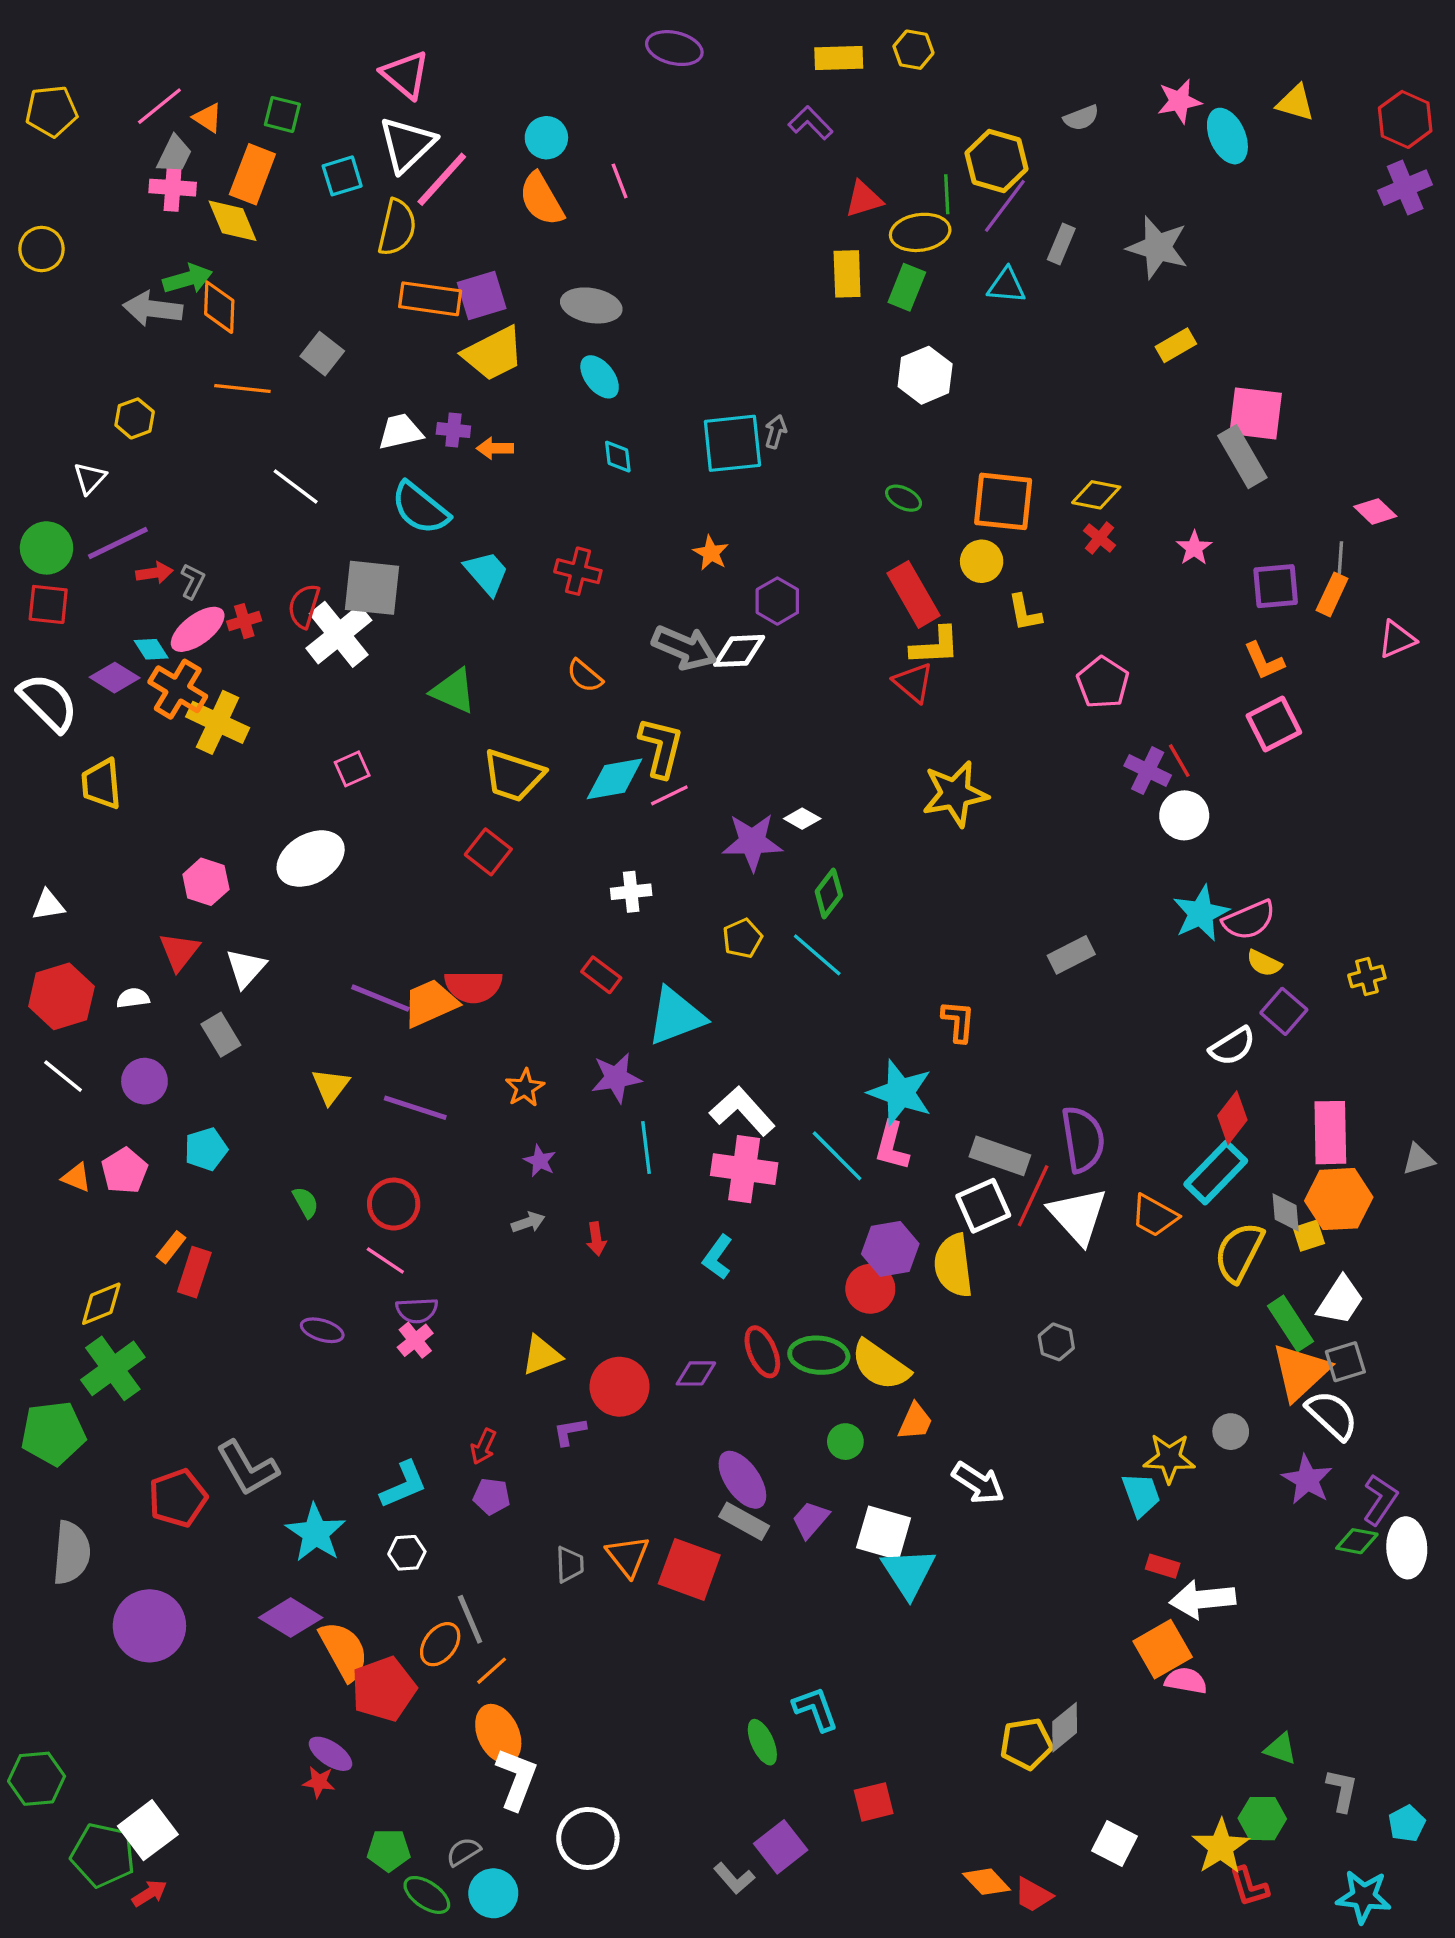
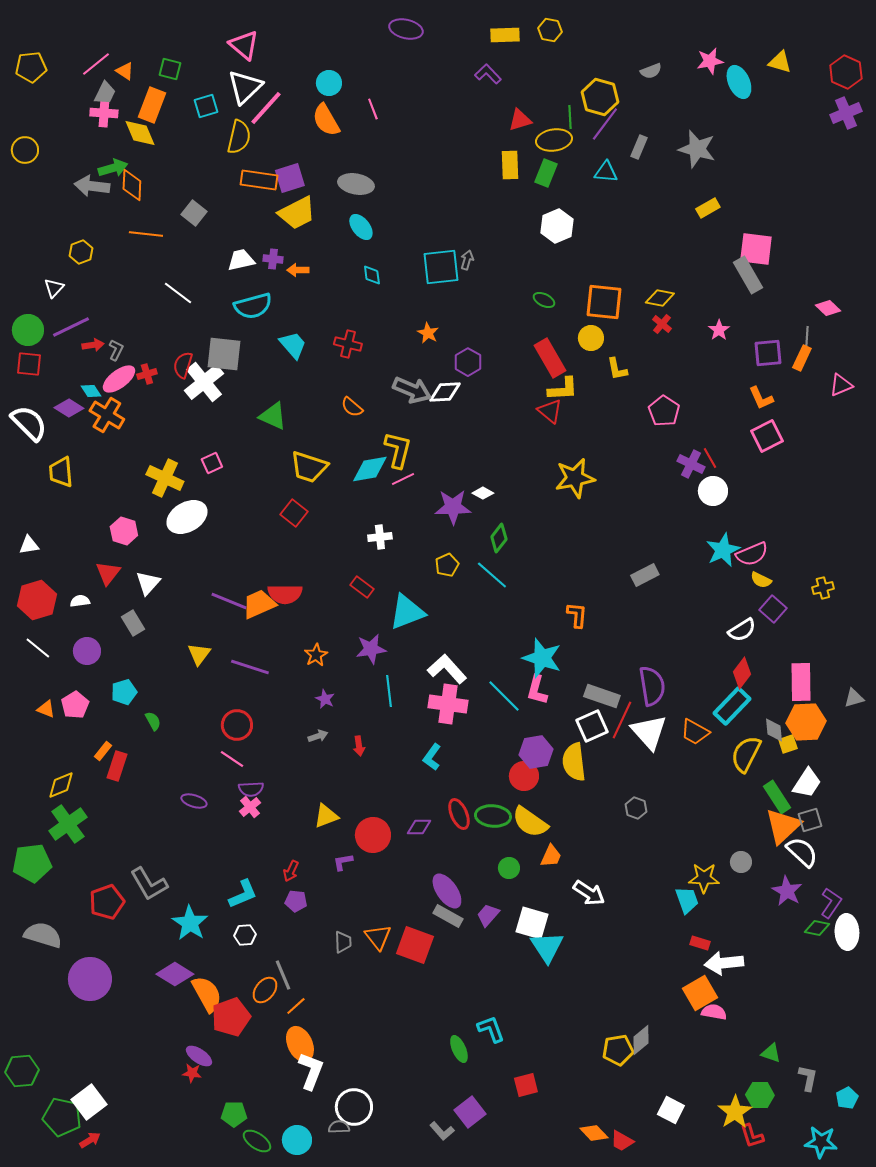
cyan semicircle: (420, 508) -> (253, 306), turned -54
yellow cross: (218, 722) -> (165, 478), moved
green semicircle: (306, 1202) -> (153, 721), moved
gray semicircle: (71, 1553) -> (43, 935), turned -78
gray semicircle: (463, 1852) -> (339, 1127), moved, turned 30

